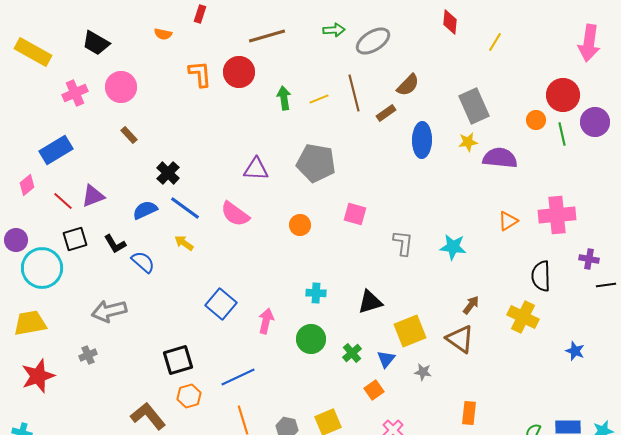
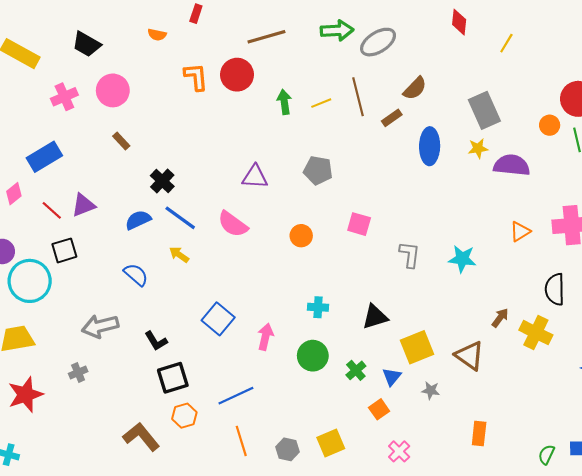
green arrow: (334, 30) -> (337, 30), size x1.4
gray pentagon: (316, 163) -> (318, 170), size x0.7
black L-shape: (115, 244) -> (156, 341), moved
brown arrow: (471, 305) -> (500, 318), moved

